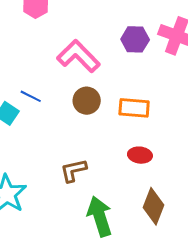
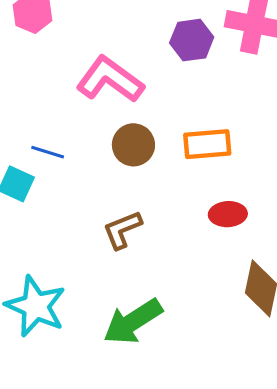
brown L-shape: (73, 170) -> (122, 230), moved
green arrow: (100, 216) -> (133, 322), moved, turned -96

